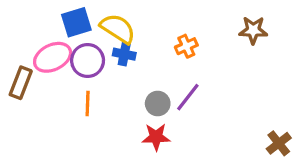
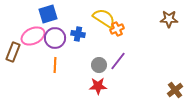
yellow semicircle: (118, 29) -> (104, 18), moved
brown star: (253, 30) -> (169, 19), moved

